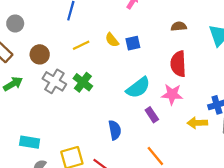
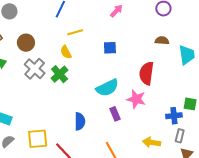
brown semicircle: (179, 26) -> (162, 41), moved
yellow semicircle: (112, 40) -> (66, 52), moved
yellow line: (81, 45) -> (75, 32), moved
yellow arrow: (197, 123) -> (152, 142), moved

